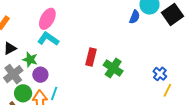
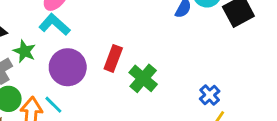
purple circle: (40, 75) -> (68, 67), moved, size x1.6
cyan line: (54, 93) -> (53, 105), turned -72

